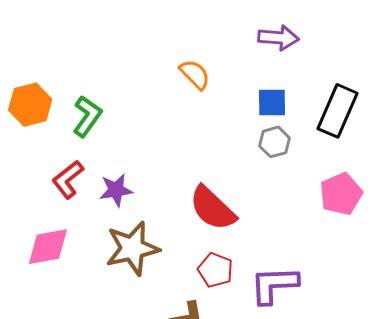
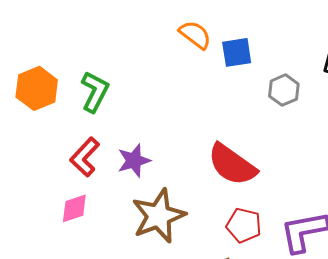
blue square: (272, 102) -> (237, 52), moved
pink diamond: (48, 247) -> (74, 208), moved, size x0.7

